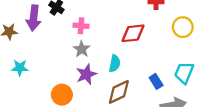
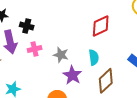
pink cross: (81, 26) -> (35, 49), moved

